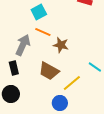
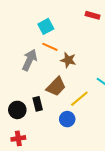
black rectangle: (14, 68) -> (38, 104), moved
brown trapezoid: (49, 71) -> (56, 87), turned -75

